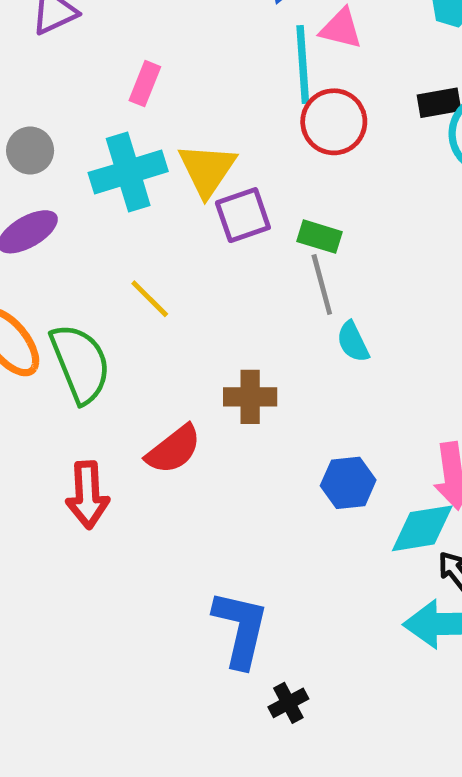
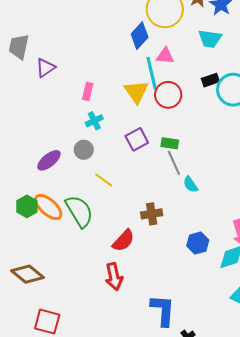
gray circle: (30, 151) -> (84, 150), moved
yellow triangle: (207, 170) -> (136, 92), moved
cyan cross: (128, 172) -> (94, 121), moved, size x0.6
red arrow: (87, 495) -> (114, 277), moved

